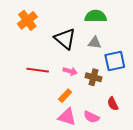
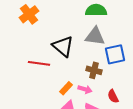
black triangle: (65, 39) -> (63, 46), moved
gray triangle: (95, 43) -> (95, 36), size x1.5
pink arrow: (70, 71) -> (85, 89), moved

